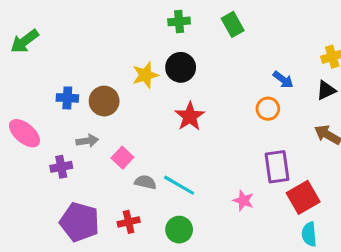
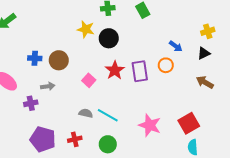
yellow star: (145, 75) -> (86, 29), moved, turned 30
pink square: (122, 158) -> (89, 80), moved
purple rectangle: (277, 167) -> (140, 71), moved
pink star: (243, 201) -> (150, 125), size x1.6

